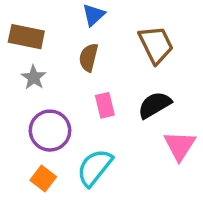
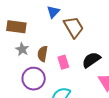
brown trapezoid: (156, 45) -> (74, 27), moved
brown semicircle: (89, 57) -> (43, 54), moved

